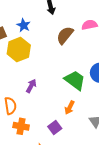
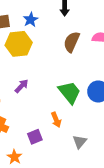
brown semicircle: (65, 35) -> (72, 42), turned -30
orange arrow: (70, 108) -> (56, 120), turned -64

